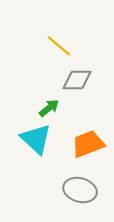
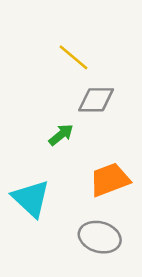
cyan triangle: (36, 139) -> (31, 198), moved

